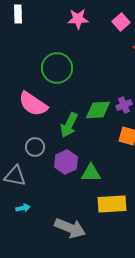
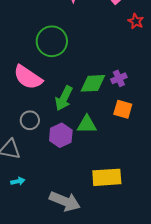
green triangle: (91, 173) -> (87, 124), moved

